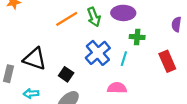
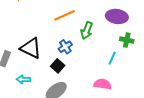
green arrow: (94, 17) -> (87, 30), moved, turned 36
blue cross: (98, 53) -> (65, 47), moved, size x0.6

